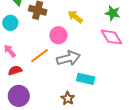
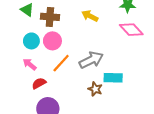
cyan circle: (10, 23) -> (31, 41), moved
pink circle: (58, 35) -> (52, 41), moved
brown star: (68, 98) -> (95, 89), moved

